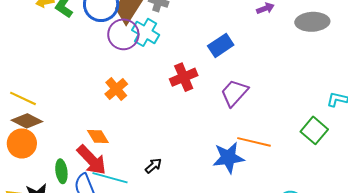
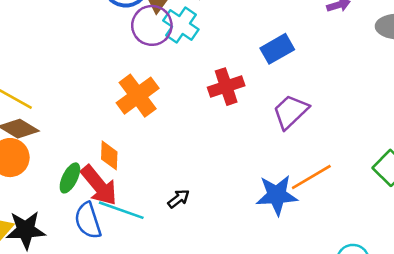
orange cross: (116, 89) -> (138, 96), size x1.4
orange diamond: (98, 136) -> (109, 155), turned 30
orange line: (254, 142) -> (311, 177), turned -48
green ellipse: (61, 171) -> (70, 178), moved, turned 30

